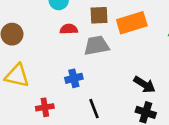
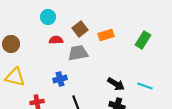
brown square: (99, 15) -> (80, 29), turned -35
orange rectangle: (132, 23) -> (106, 35), size x0.7

